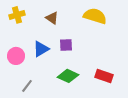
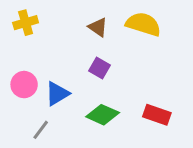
brown triangle: (52, 18) -> (98, 27), moved
purple square: (66, 45) -> (100, 68), turned 32
blue triangle: (41, 49) -> (57, 94), moved

